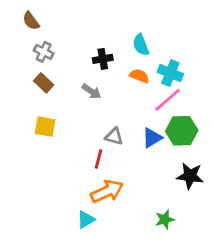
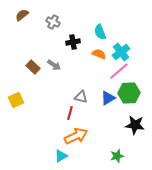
brown semicircle: (31, 21) -> (22, 15), turned 88
gray cross: (44, 52) -> (53, 22), moved
cyan cross: (170, 73) -> (121, 52), turned 30
brown rectangle: (44, 83) -> (33, 67), moved
gray arrow: (92, 91) -> (54, 65), moved
yellow square: (45, 127) -> (16, 100), moved, turned -35

